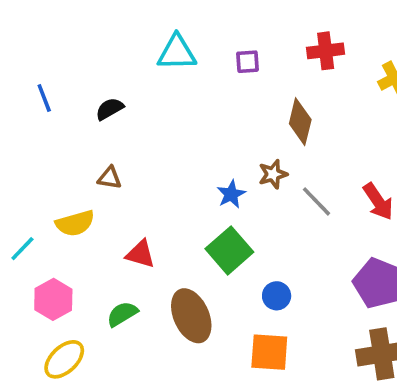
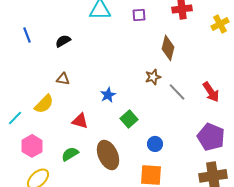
blue star: (231, 194) -> (108, 95), moved
yellow semicircle: (75, 223) -> (44, 104), turned -30
green square: (229, 250) -> (129, 119), size x0.7

